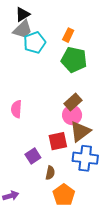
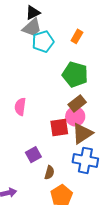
green pentagon: (74, 60) -> (75, 74), moved
red square: (58, 141) -> (59, 128), moved

